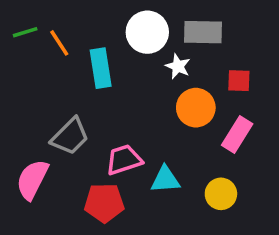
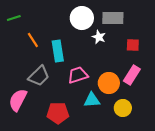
orange line: (59, 43) -> (33, 40), moved
cyan rectangle: (101, 68) -> (58, 51), moved
orange circle: (196, 108) -> (109, 83), moved
pink trapezoid: (124, 160) -> (78, 75), moved

